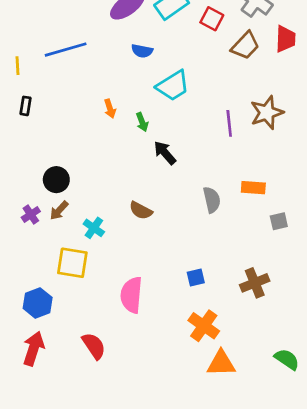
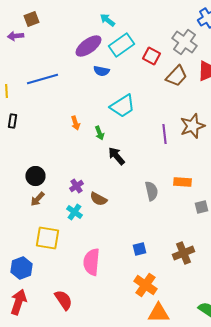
blue semicircle: (142, 51) -> (101, 71), moved
purple cross: (31, 214) -> (76, 186), moved
cyan cross: (94, 228) -> (74, 212), moved

